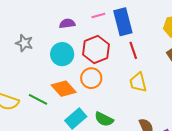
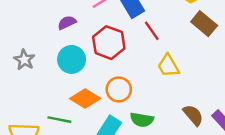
gray star: (24, 43) -> (24, 60), turned 30
orange circle: (91, 78) -> (119, 89), moved

